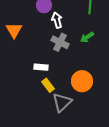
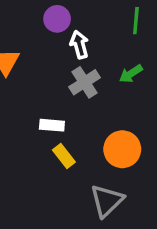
gray cross: (60, 42) -> (85, 82), turned 30
gray triangle: (62, 102) -> (107, 201), moved

